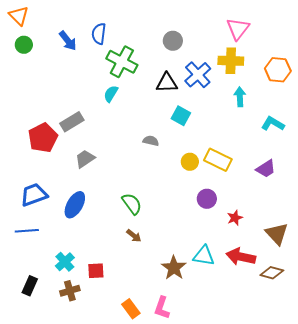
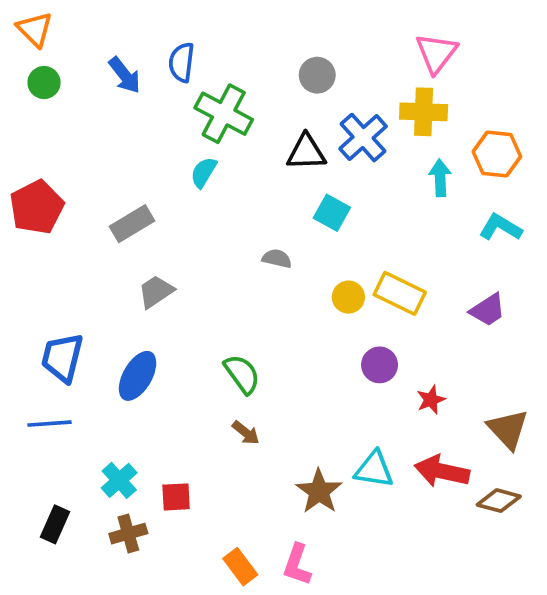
orange hexagon: (278, 70) -> (497, 154), moved
red pentagon: (43, 138) -> (37, 207), moved
blue trapezoid: (34, 195) -> (62, 358), turned -56

